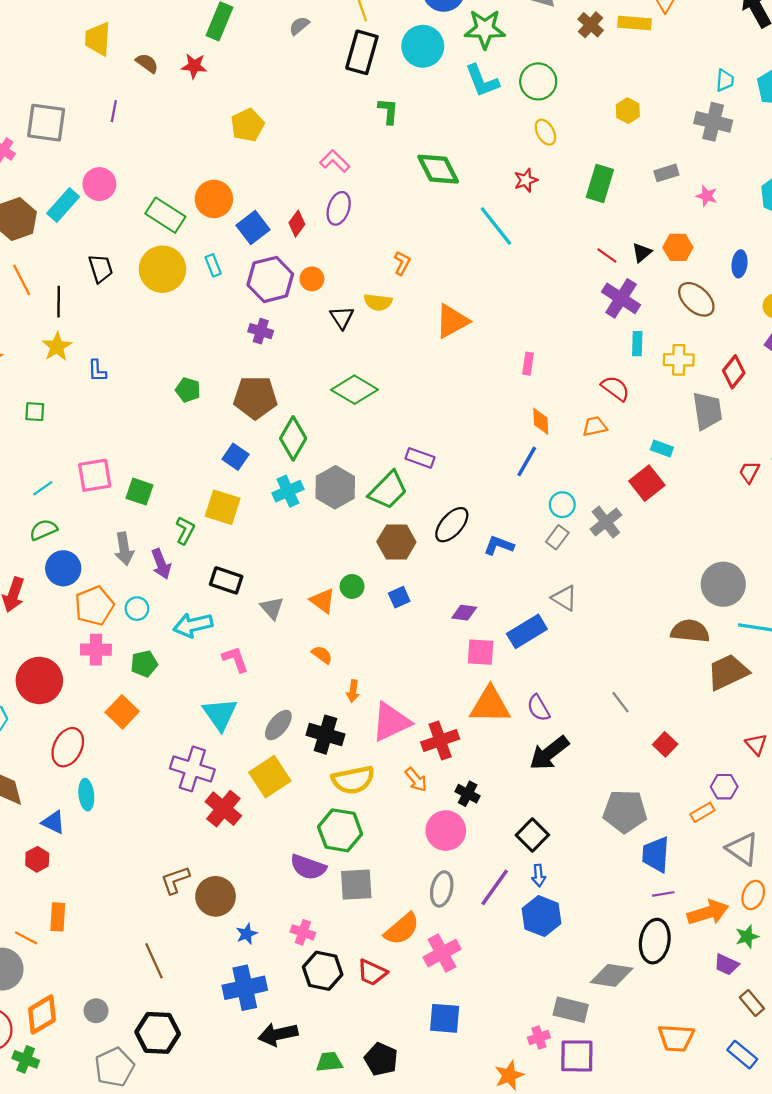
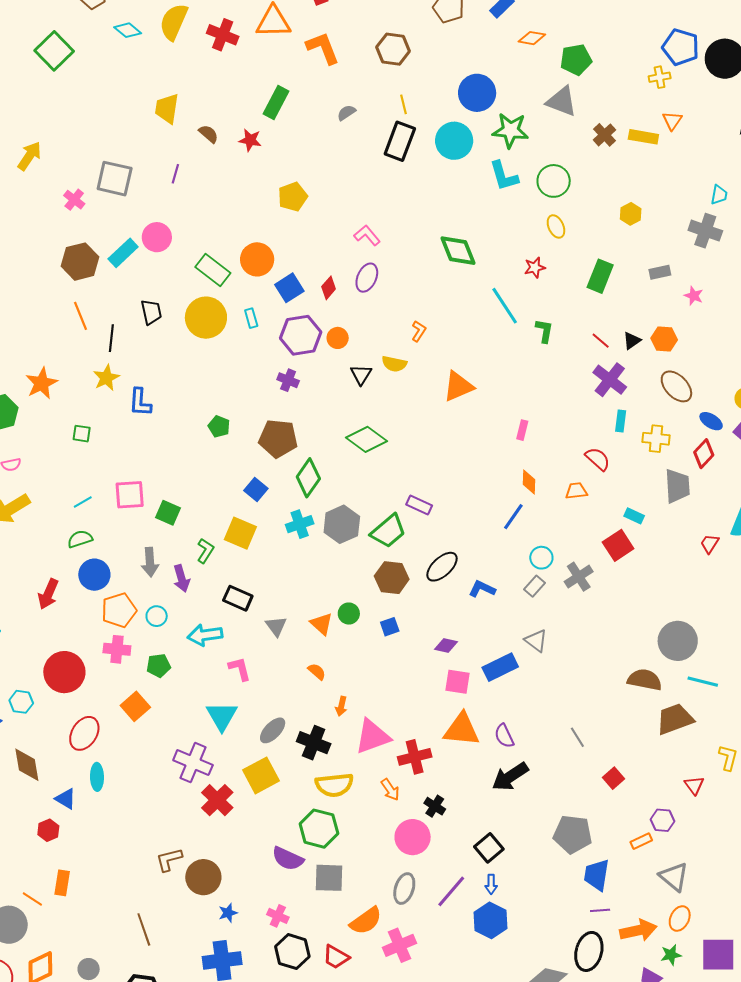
green L-shape: (388, 111) -> (544, 331), moved
blue ellipse: (740, 264) -> (711, 421), moved, turned -70
blue L-shape: (97, 371) -> (140, 402), size x1.4

